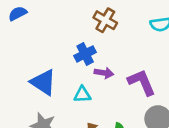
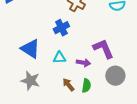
purple arrow: (104, 73) -> (83, 63), moved

